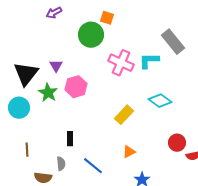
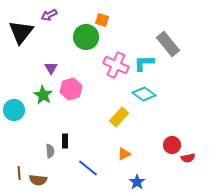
black triangle: (26, 74) -> (21, 32), moved
cyan diamond: (160, 101) -> (144, 94), moved
brown line: (27, 150) -> (19, 173), moved
gray semicircle: (61, 164) -> (50, 151), moved

